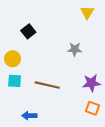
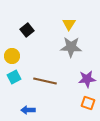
yellow triangle: (87, 12) -> (69, 24), moved
gray star: (75, 49) -> (71, 47), size x1.5
cyan square: (15, 81) -> (14, 77), turned -32

